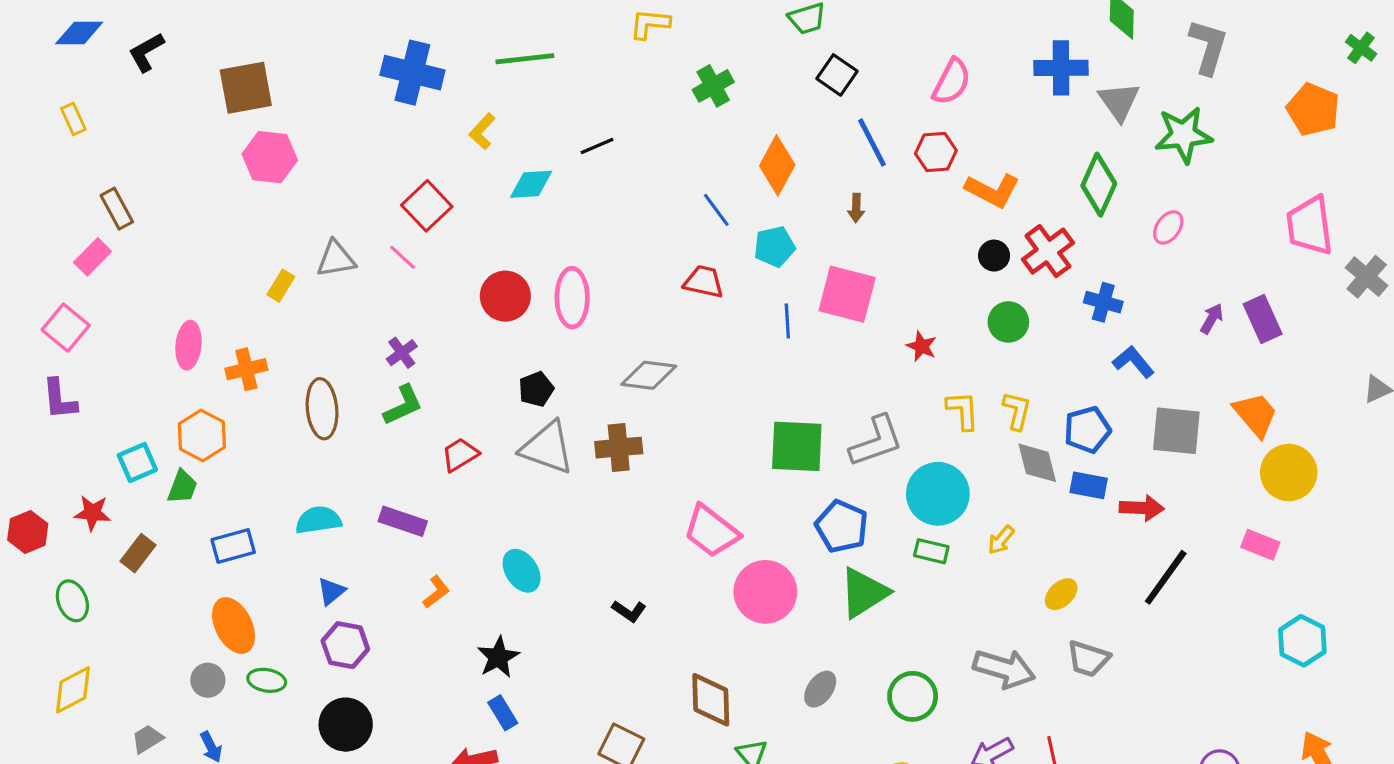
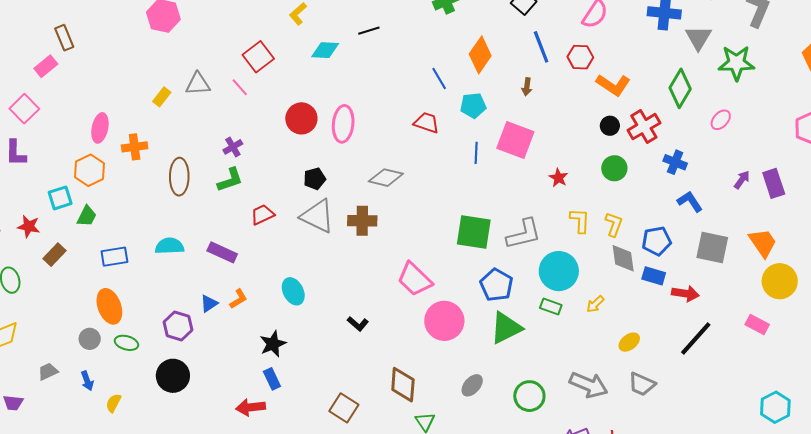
orange hexagon: (202, 435) -> (89, 170), moved
blue triangle: (331, 591) -> (209, 303), moved
cyan hexagon: (1302, 641) -> (775, 407), moved

